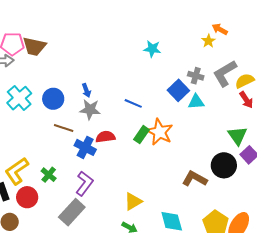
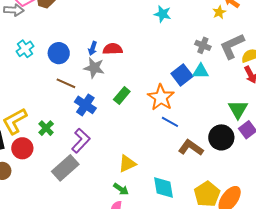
blue arrow: (86, 90) -> (93, 48), turned 32
blue square: (178, 90) -> (182, 75), moved
cyan cross: (19, 98) -> (25, 49), size x0.7
blue line: (133, 103) -> (170, 122), moved
green rectangle: (141, 135) -> (122, 95), moved
red semicircle: (105, 137) -> (113, 49), moved

